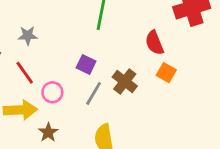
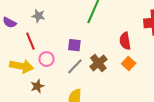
purple square: (86, 64) -> (74, 45), turned -32

